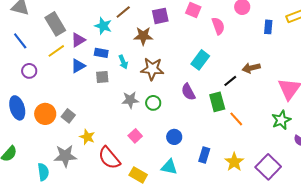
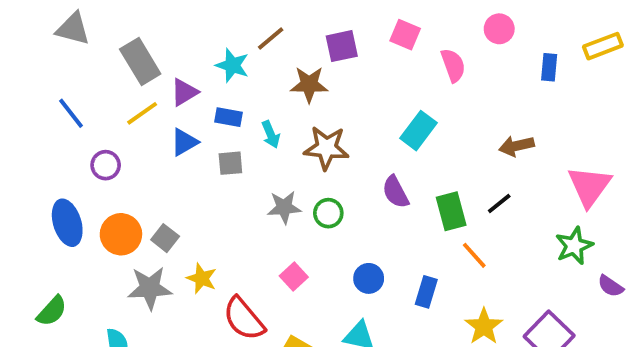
blue line: (20, 41) -> (71, 113), moved
purple circle: (29, 71) -> (106, 165), moved
black line: (230, 81) -> (499, 204), moved
orange line: (236, 119) -> (474, 255), moved
blue rectangle: (204, 155) -> (426, 292), moved
gray star: (65, 156) -> (150, 288), moved

